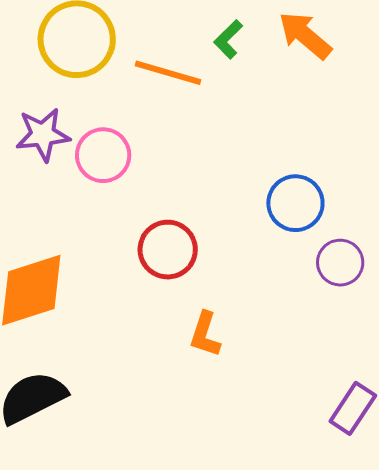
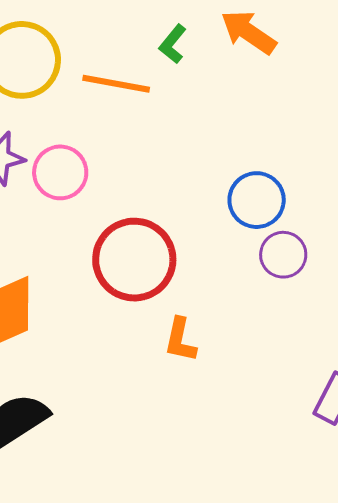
red circle: (168, 250) -> (134, 260), size x1.4
purple circle: (340, 263) -> (283, 255), moved

